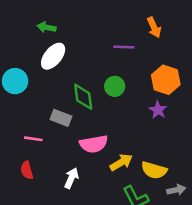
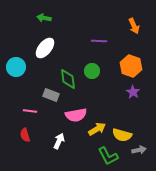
green arrow: (47, 27) -> (44, 18), moved
orange arrow: (154, 27) -> (134, 26), moved
purple star: (158, 110) -> (133, 92), moved

